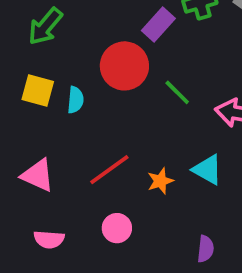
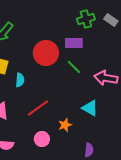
purple rectangle: (158, 24) -> (74, 43), moved, turned 48
cyan semicircle: (75, 100) -> (20, 80), moved
orange star: (160, 181) -> (65, 125), moved

